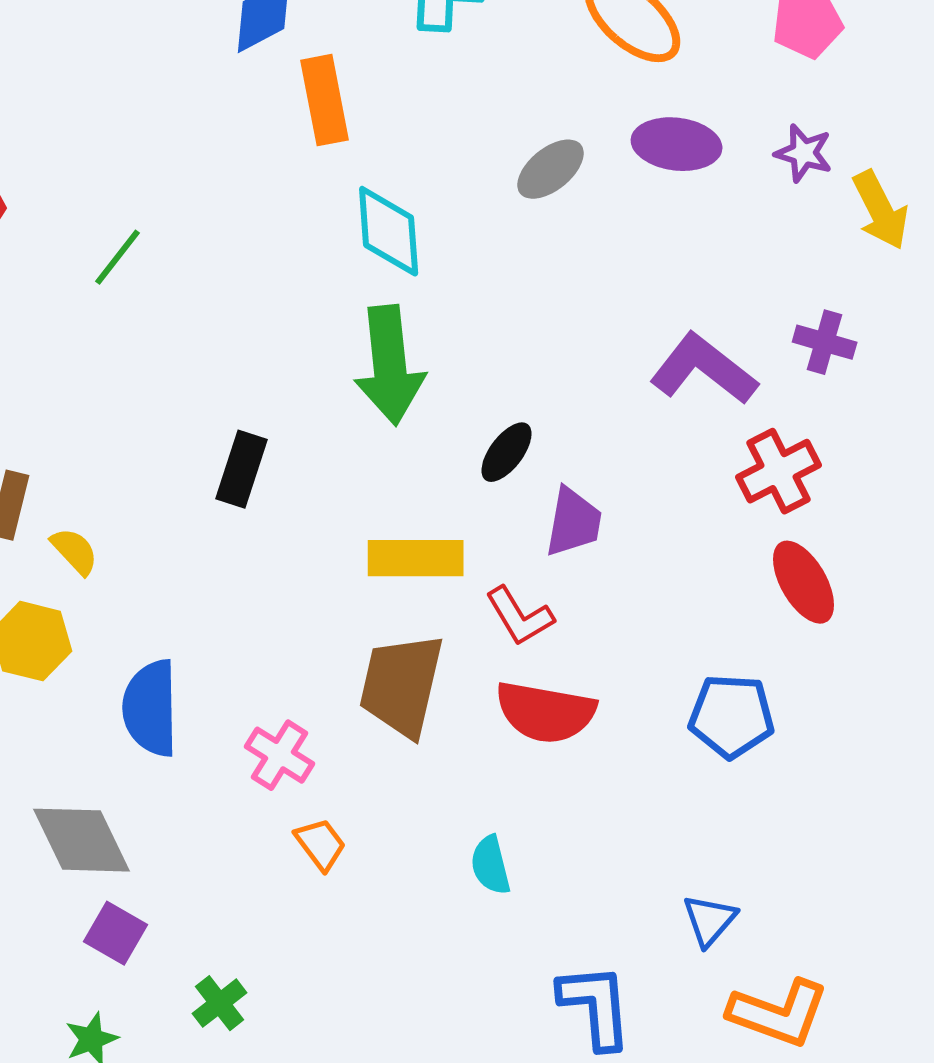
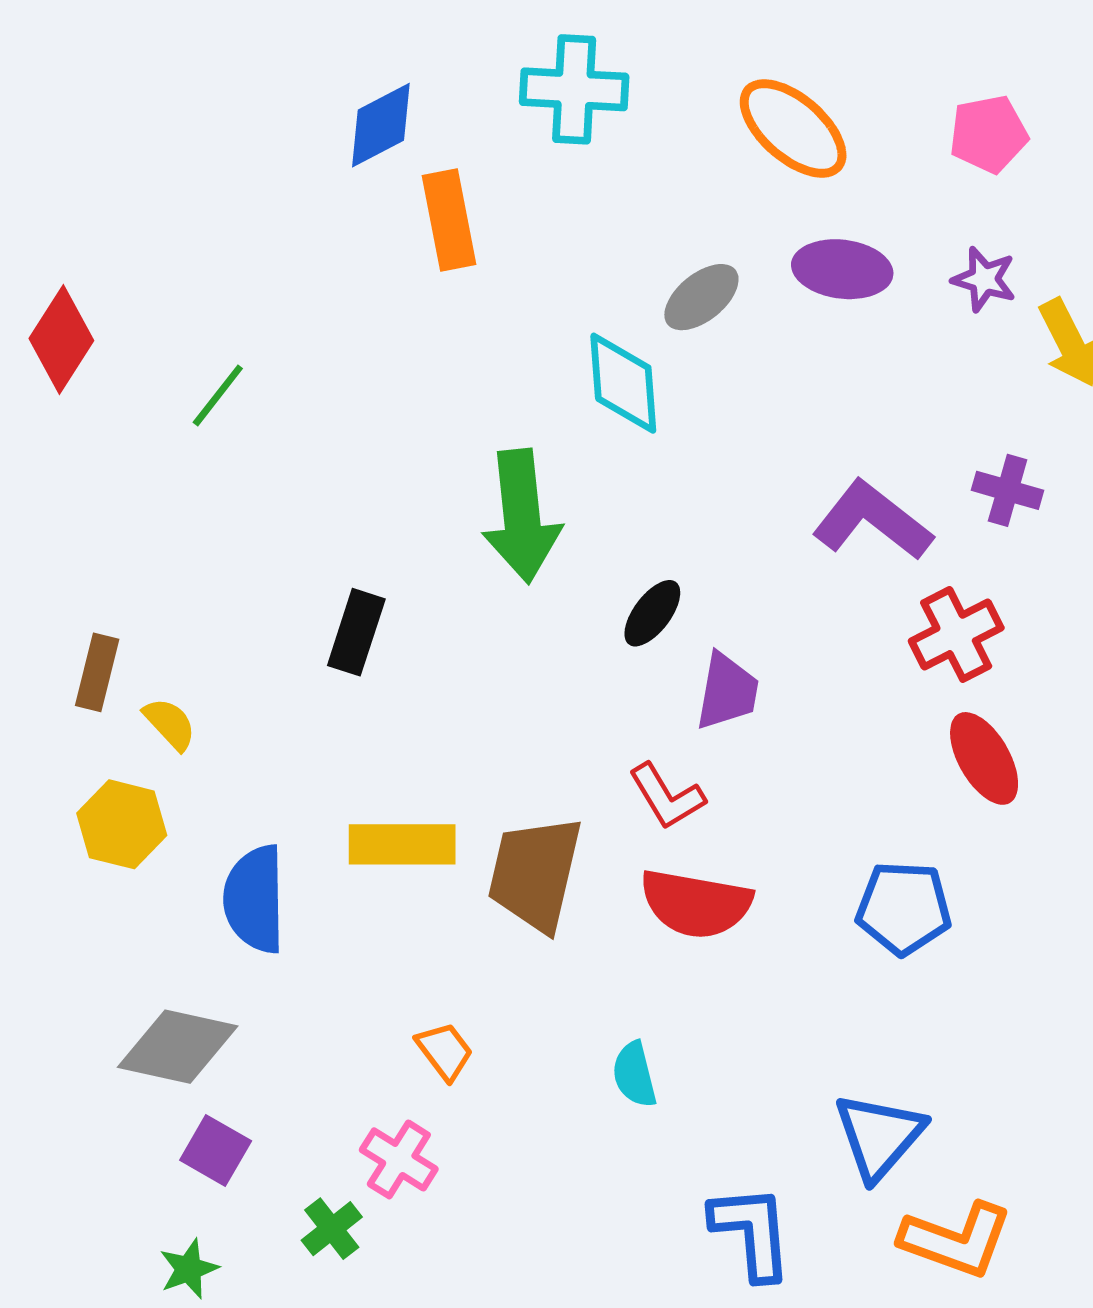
cyan diamond: (389, 231) -> (623, 383), moved
yellow rectangle: (416, 558) -> (402, 844), moved
pink cross: (280, 755) -> (399, 1159), moved
gray diamond: (82, 840) -> (178, 1047), turned -52
blue triangle: (710, 920) -> (879, 1136), size x1.5

